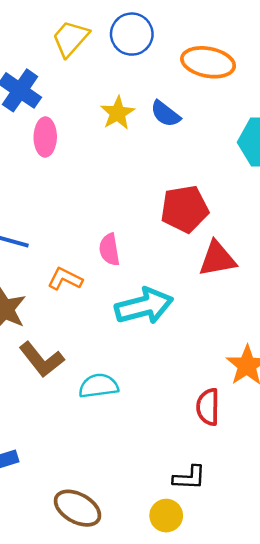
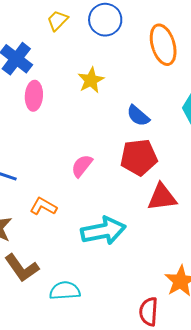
yellow trapezoid: (70, 38) -> (58, 20), size x0.7
orange ellipse: (208, 62) -> (163, 45), turned 60
blue semicircle: (165, 114) -> (138, 116), moved
pink semicircle: (109, 250) -> (82, 166), moved, turned 45

